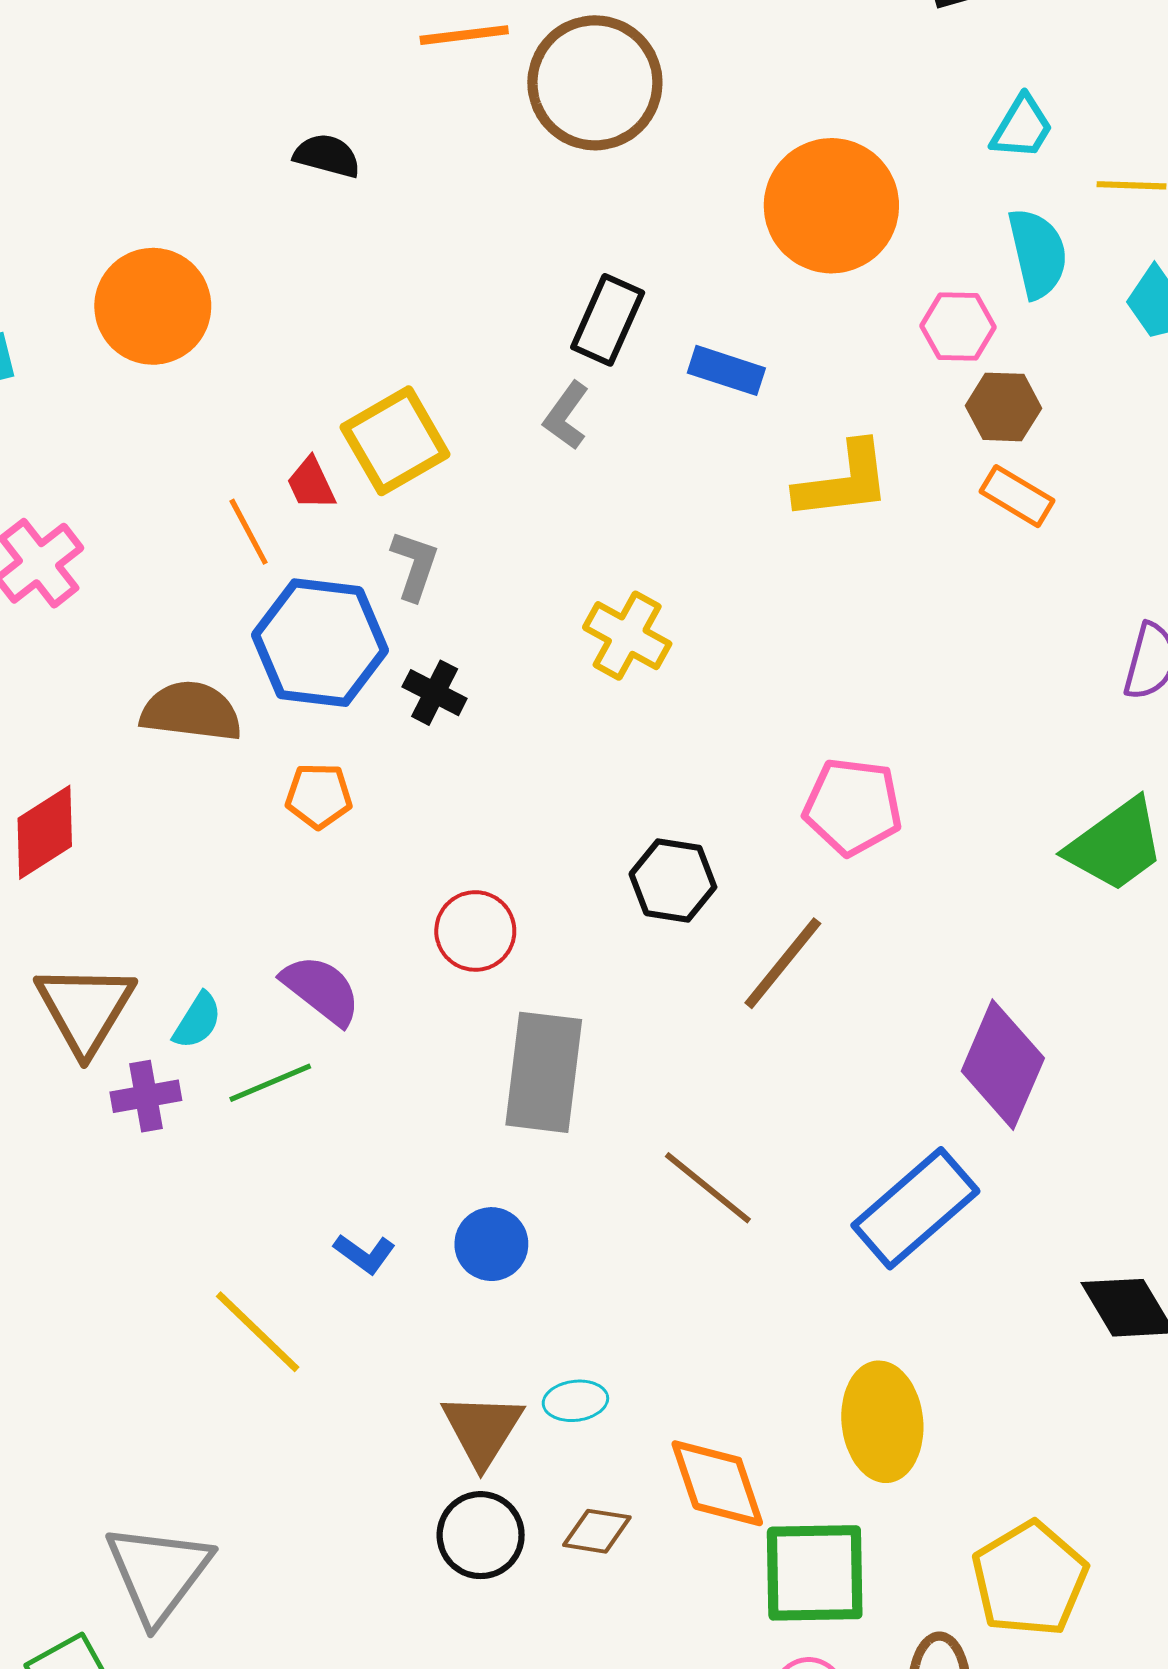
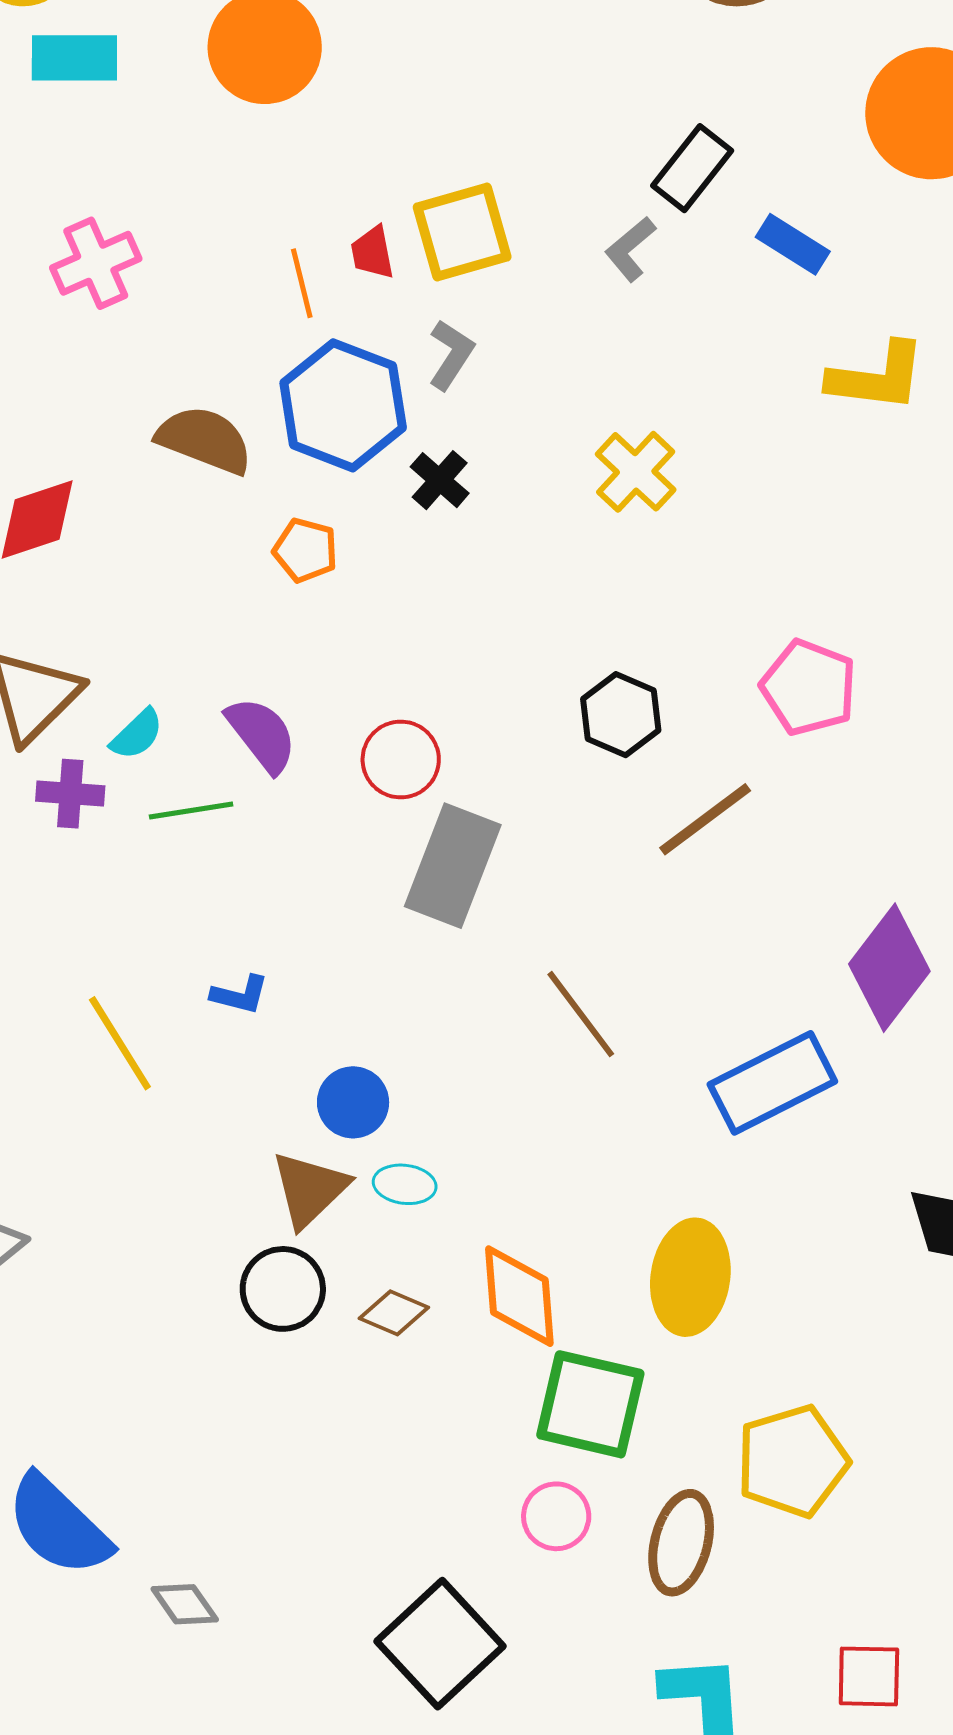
red circle: (475, 931) -> (401, 759), moved
blue circle: (491, 1244) -> (353, 1102), moved
blue L-shape: (365, 1254) -> (240, 995), turned -36

